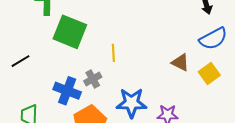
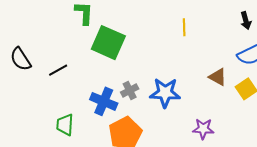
yellow line: (113, 53) -> (184, 27), moved
blue star: (131, 103) -> (165, 93), moved

